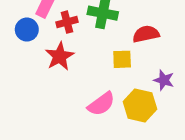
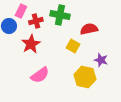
yellow square: (122, 59) -> (73, 46), turned 32
pink semicircle: (101, 104) -> (40, 75), moved

